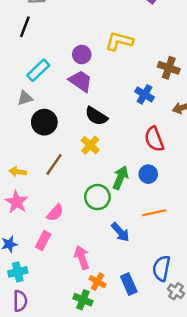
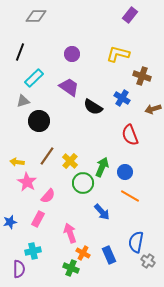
black line: (25, 27) -> (20, 52), moved
yellow L-shape: (119, 41) -> (118, 54), moved
purple circle: (82, 55) -> (72, 54), moved
black semicircle: (96, 116) -> (93, 107), moved
yellow cross: (90, 145) -> (70, 161), moved
blue circle: (148, 174) -> (125, 172), moved
pink star: (17, 202) -> (27, 182), moved
orange line: (154, 213) -> (130, 196), turned 42
cyan cross: (18, 272) -> (33, 251), moved

